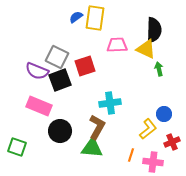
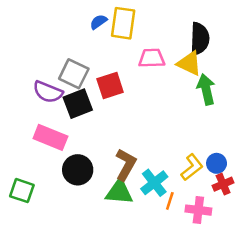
green arrow: (159, 69) -> (206, 89), size x1.6
cyan cross: (110, 103) -> (154, 183), moved, turned -30
blue circle: (164, 114) -> (217, 163), moved

